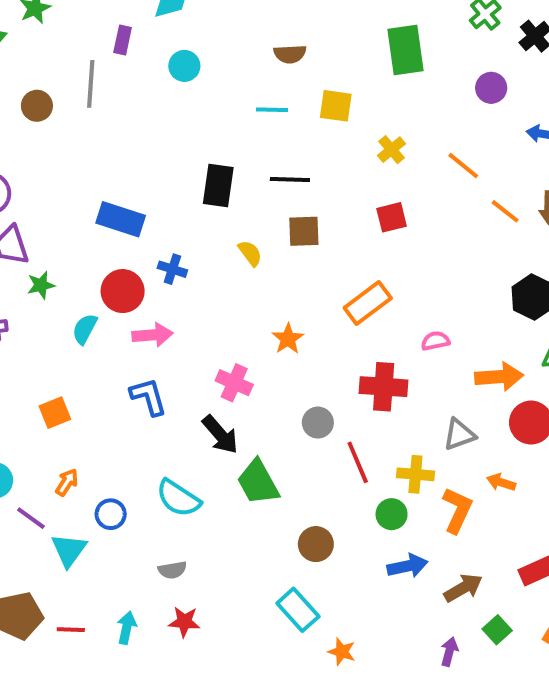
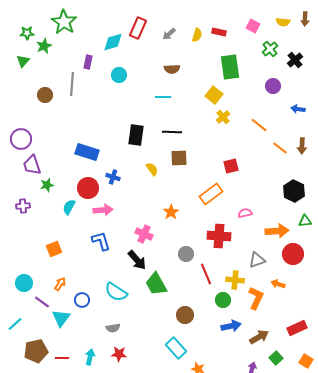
yellow square: (336, 106) -> (214, 95), moved, turned 30
red square: (392, 217) -> (231, 166), moved

